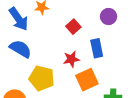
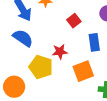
red star: (71, 59) -> (60, 52), moved

